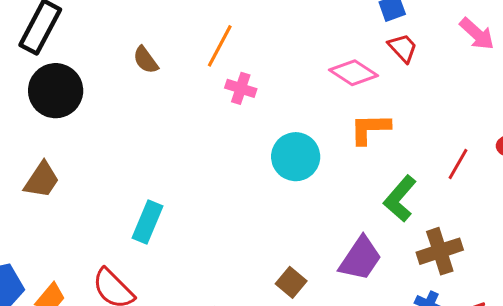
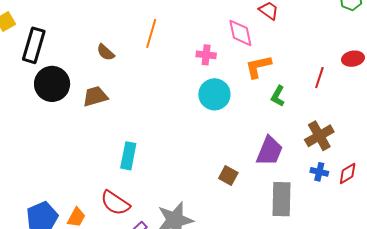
pink diamond: (354, 73) -> (240, 33), turned 56
pink cross: (241, 88) -> (206, 55), moved
brown trapezoid: (42, 180) -> (95, 96), moved, turned -128
green L-shape: (400, 199) -> (278, 96), moved, size x0.7

